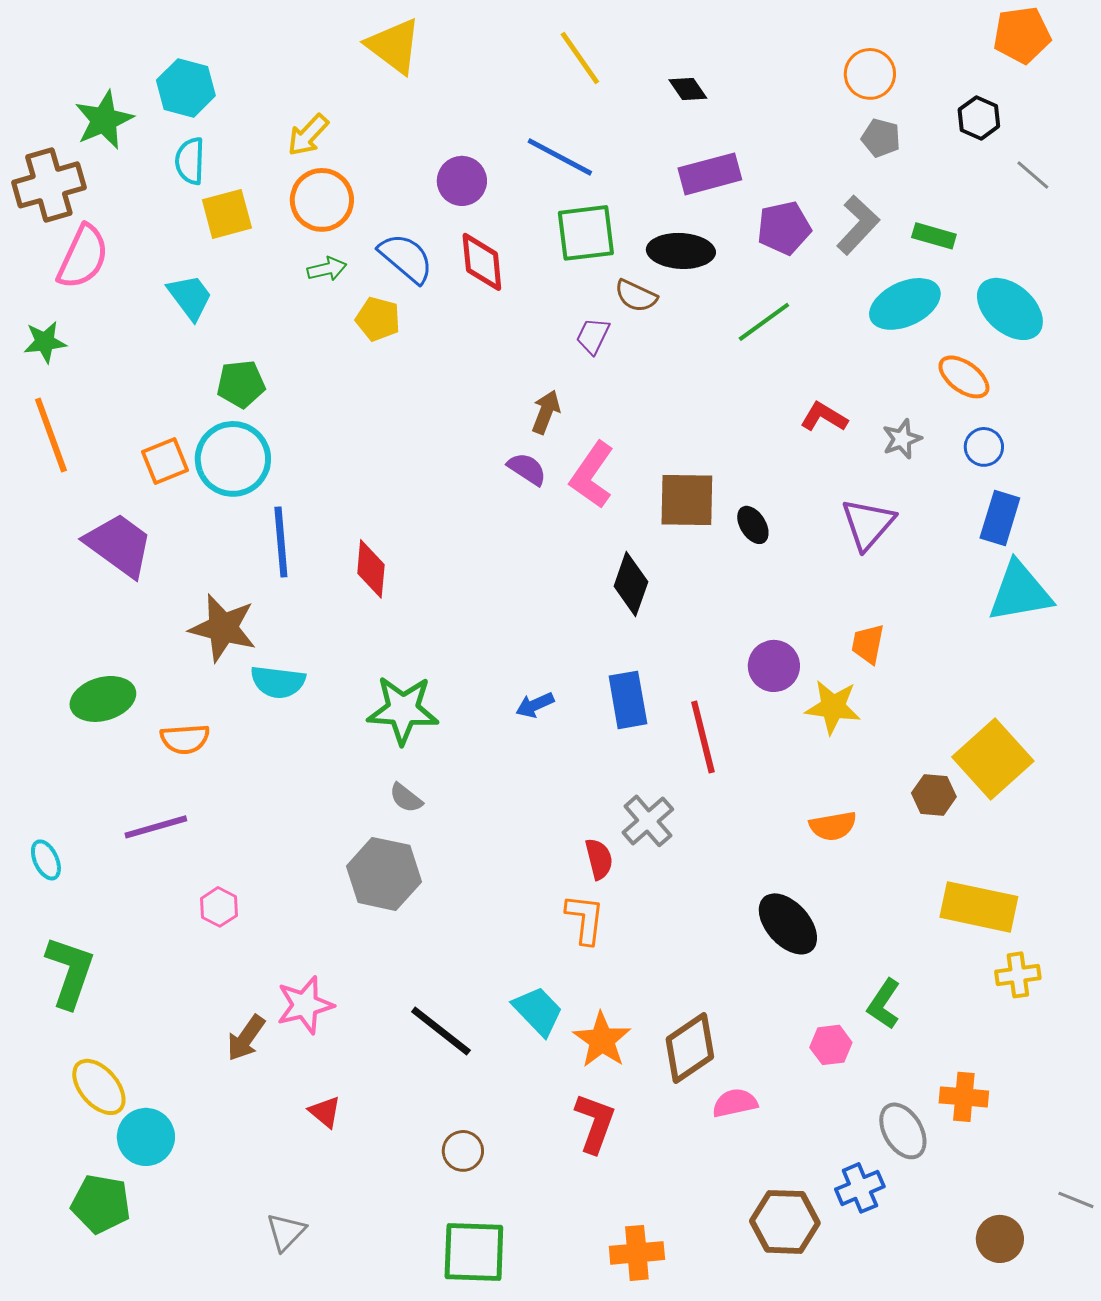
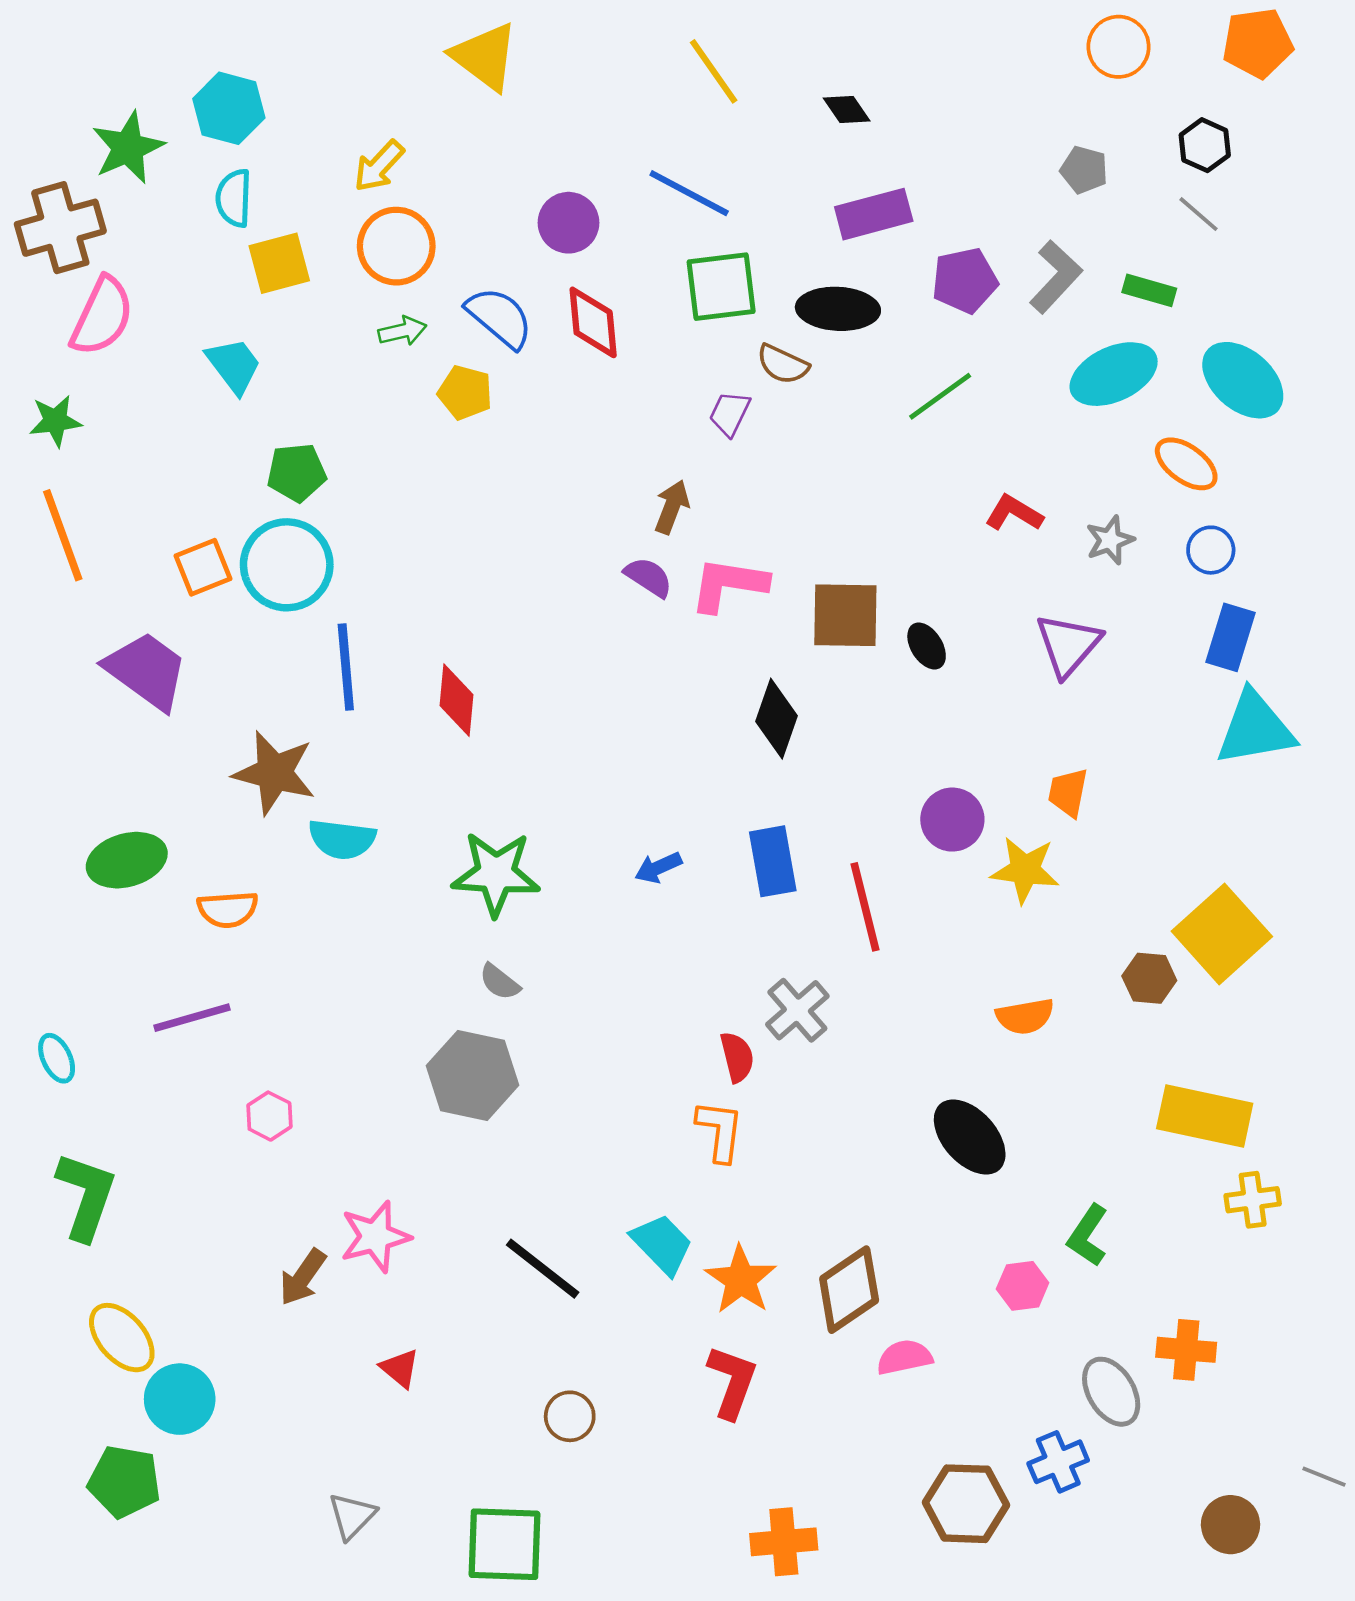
orange circle: (870, 74) -> (1119, 47), moved
gray line: (1033, 175) -> (1199, 214), moved
pink L-shape: (592, 475) -> (728, 584), turned 64
green square: (474, 1252) -> (505, 1544), moved

